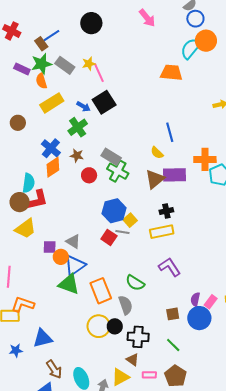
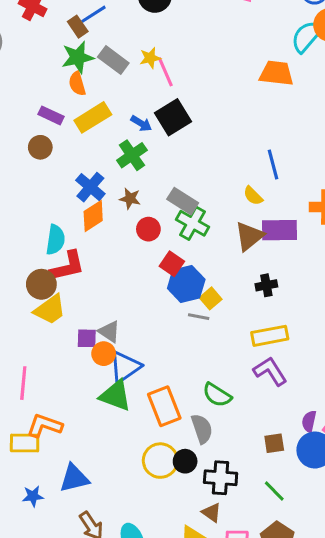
purple rectangle: (22, 69) -> (51, 115), moved
brown circle: (20, 202) -> (41, 284), moved
yellow rectangle: (162, 232) -> (270, 336), moved
red square: (109, 237) -> (172, 264), moved
gray triangle: (73, 241) -> (109, 332), moved

